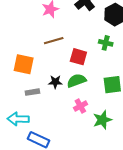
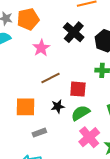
black star: (55, 82) -> (58, 106), moved
pink cross: (80, 106) -> (89, 137), size x1.5

